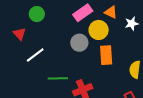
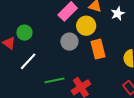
green circle: (37, 14) -> (24, 33), moved

